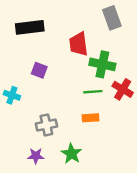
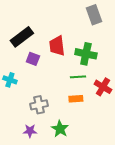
black rectangle: (30, 27) -> (22, 37), moved, turned -30
red trapezoid: (79, 44) -> (57, 46), moved
red cross: (123, 89) -> (103, 87), moved

